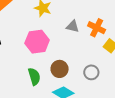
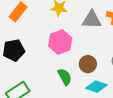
gray triangle: (73, 26) -> (92, 20), size x1.5

